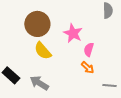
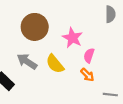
yellow semicircle: (43, 51) -> (55, 64), moved
gray arrow: (39, 83) -> (27, 61), moved

